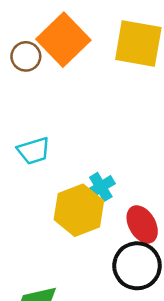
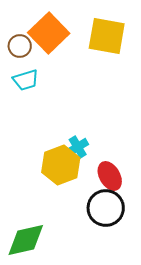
cyan trapezoid: (34, 151) -> (26, 80), moved

